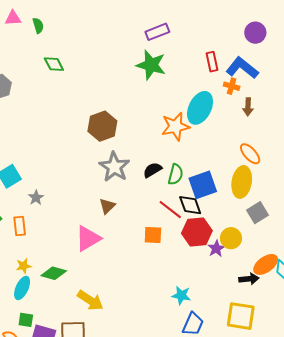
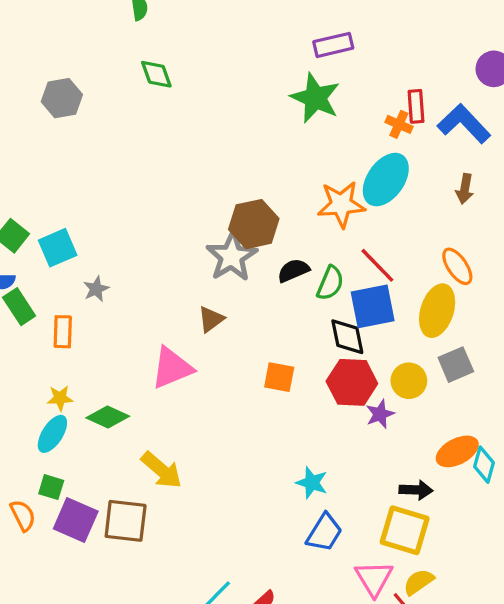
orange cross: (232, 86) -> (399, 124), moved
brown hexagon: (102, 126) -> (254, 224), moved
red line: (170, 210) -> (377, 265), moved
yellow circle: (231, 238) -> (409, 381), moved
black arrow: (249, 279) -> (416, 490), moved

